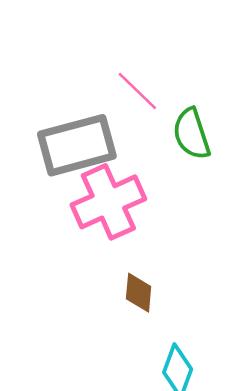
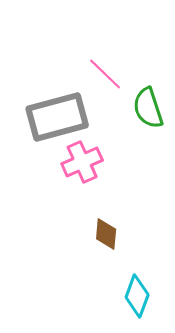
pink cross: (108, 202) -> (82, 162), size x0.7

